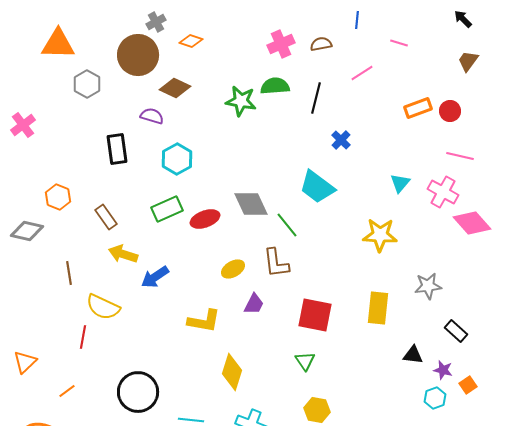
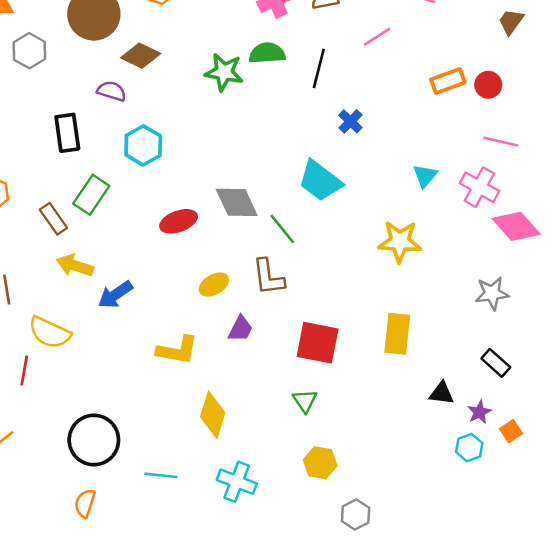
green rectangle: (167, 209) -> (91, 195), moved, turned -32
gray star: (428, 286) -> (492, 293), moved
purple star: (443, 370) -> (479, 412), turned 30

